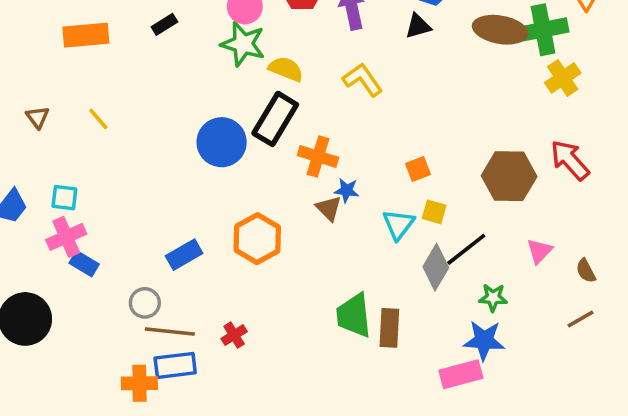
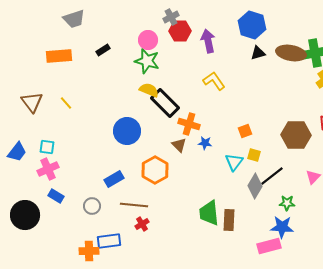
black triangle: (418, 26) -> (258, 53), moved
yellow semicircle: (286, 69) -> (149, 90), moved
brown triangle: (38, 117) -> (32, 102), size x1.6
black rectangle: (275, 119) -> (165, 103), turned -76
blue circle: (222, 142) -> (127, 131), moved
brown triangle: (329, 208) -> (179, 145), moved
blue rectangle: (84, 264) -> (56, 196), moved
brown line: (170, 331) -> (134, 205), moved

